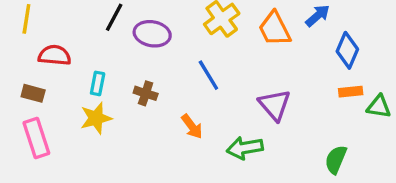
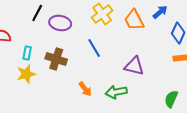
brown cross: (146, 93) -> (56, 59), size x1.5
purple triangle: (275, 105) -> (134, 66), turned -35
orange arrow: (192, 126) -> (85, 89), moved

